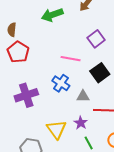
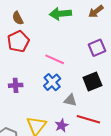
brown semicircle: (12, 30) -> (18, 18), turned -48
pink line: (71, 59) -> (55, 59), moved
purple cross: (26, 95) -> (16, 85), size x0.6

